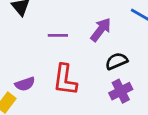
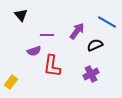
black semicircle: (116, 61) -> (95, 45), moved
purple semicircle: (25, 84) -> (34, 51), moved

